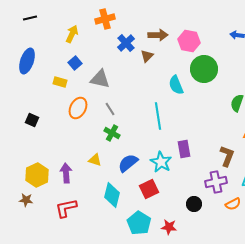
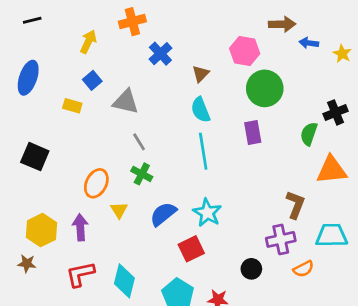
brown arrow: (158, 35) -> (282, 24), moved
brown triangle: (147, 56) -> (201, 74), moved
cyan semicircle: (176, 85) -> (201, 110), moved
orange ellipse: (78, 108) -> (96, 183), moved
black square: (32, 120) -> (35, 157), size x1.5
purple rectangle: (184, 149) -> (253, 133), moved
yellow triangle: (95, 160) -> (119, 210), turned 40
cyan diamond: (112, 195) -> (124, 281), moved

